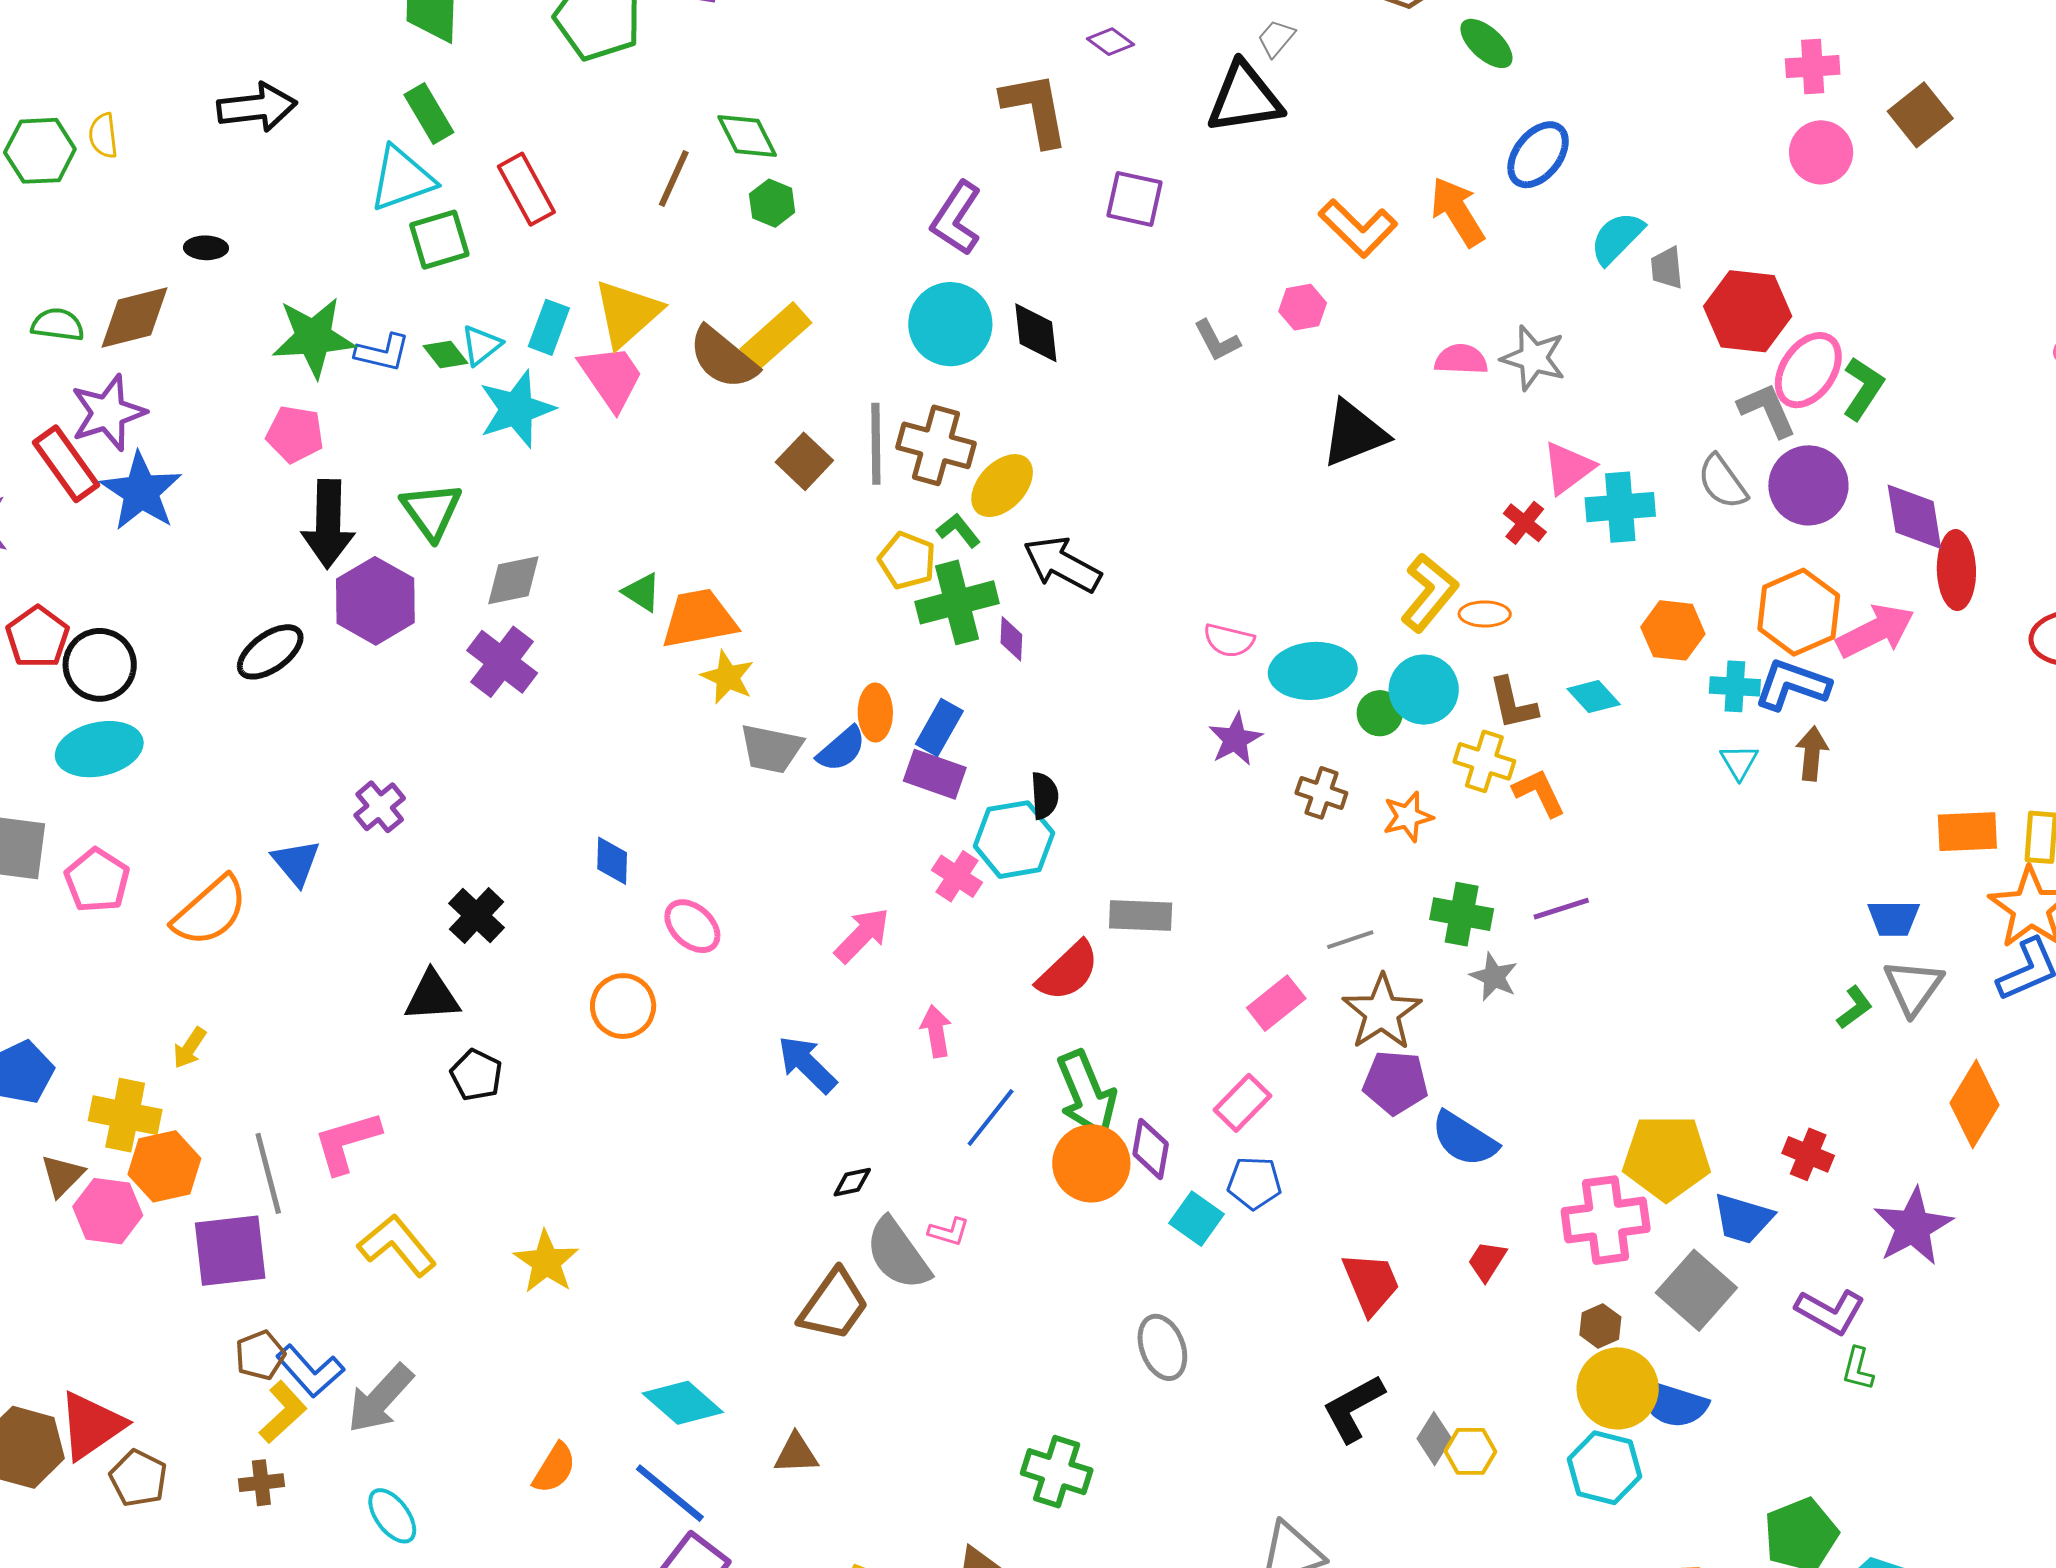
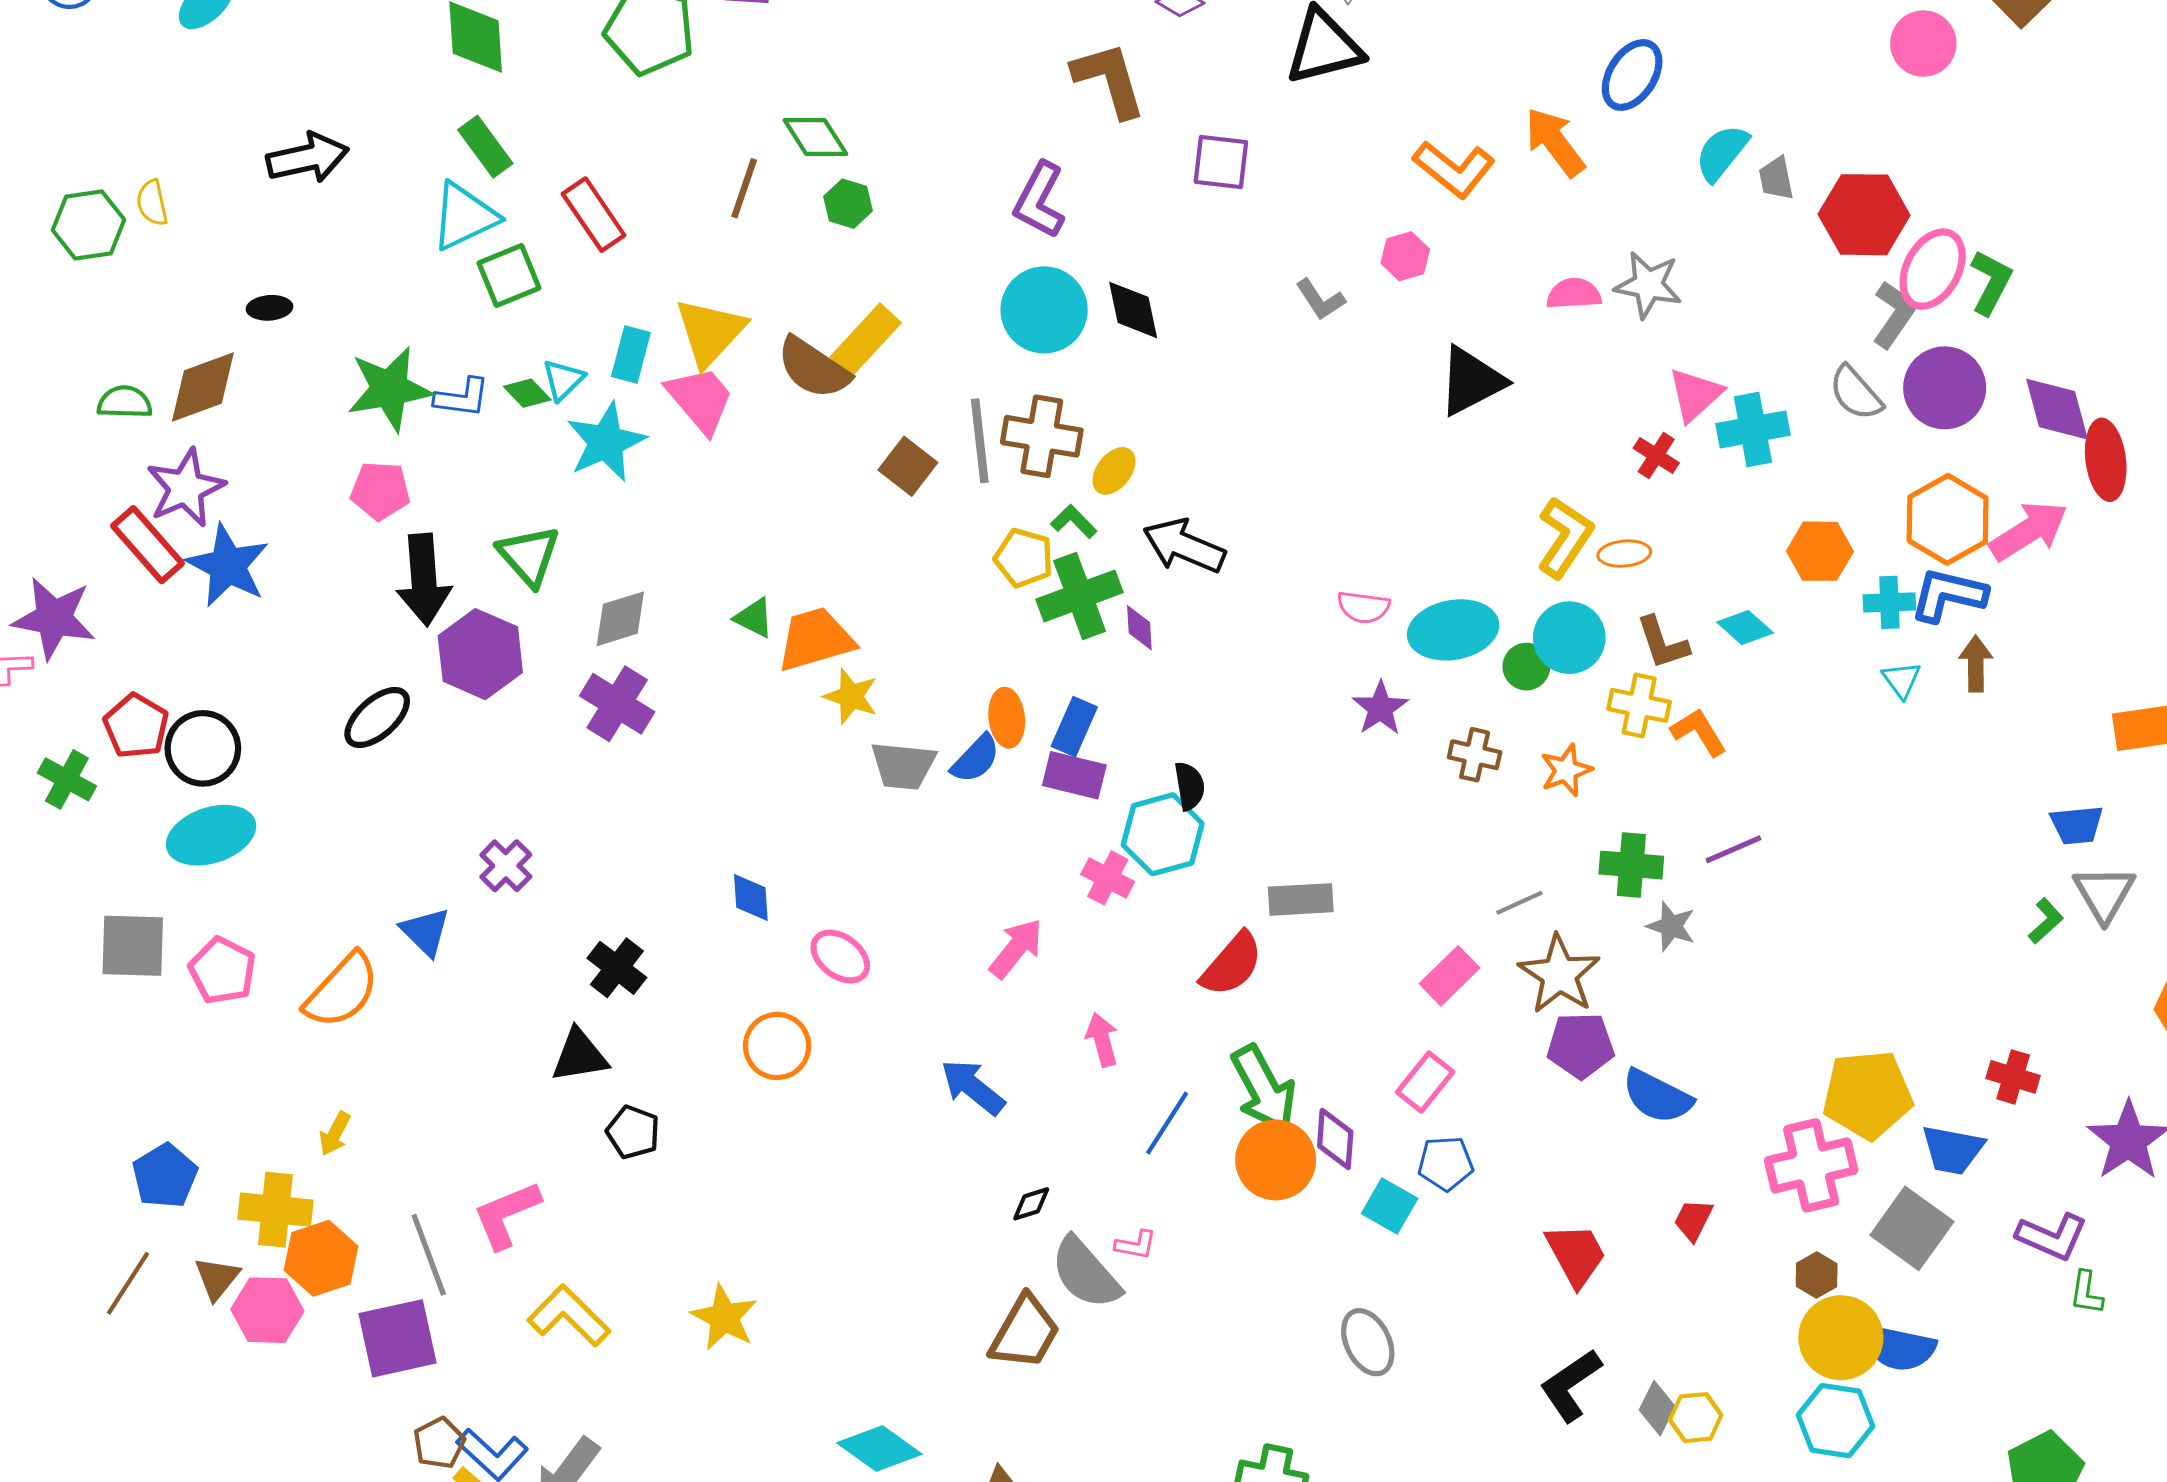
gray L-shape: (1767, 410) -> (1894, 314), turned 64
yellow ellipse: (1002, 486) -> (1114, 471), size x0.7

